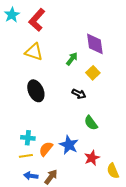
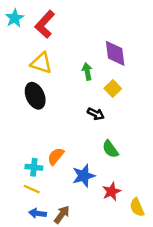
green arrow: (72, 59) -> (87, 72), turned -48
black ellipse: (36, 91) -> (35, 96), moved
blue star: (69, 145) -> (84, 176), turned 30
orange semicircle: (46, 149) -> (56, 156), moved
yellow line: (26, 156) -> (32, 189), turned 32

